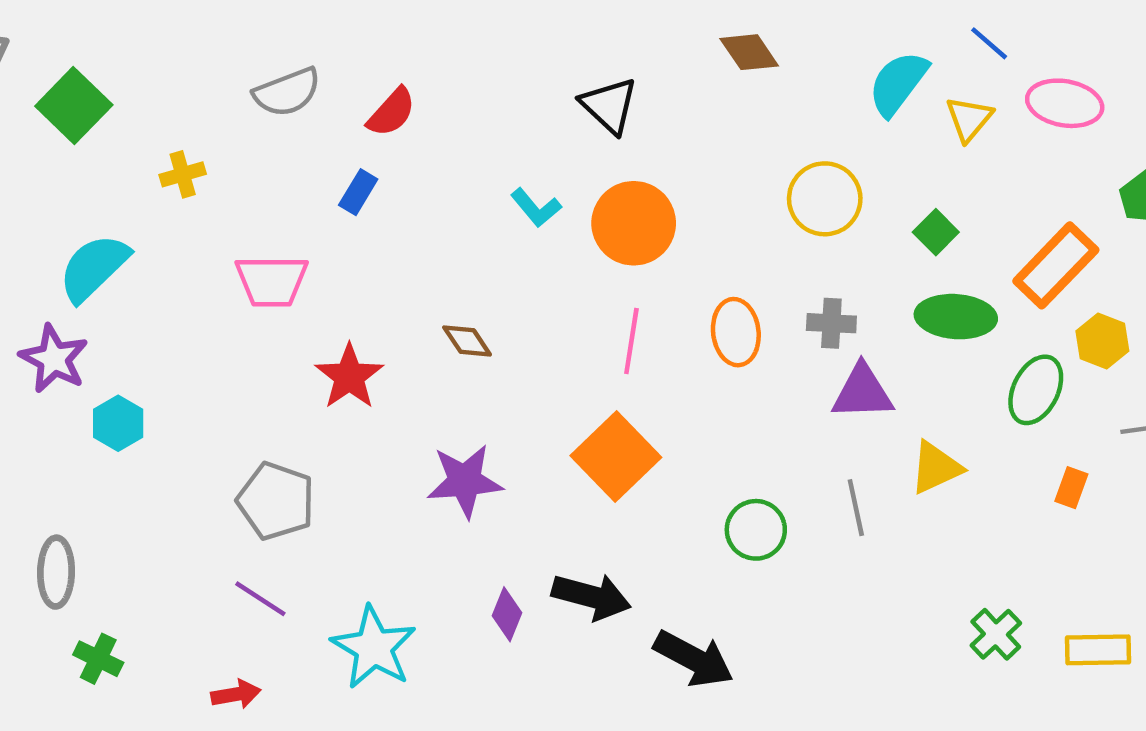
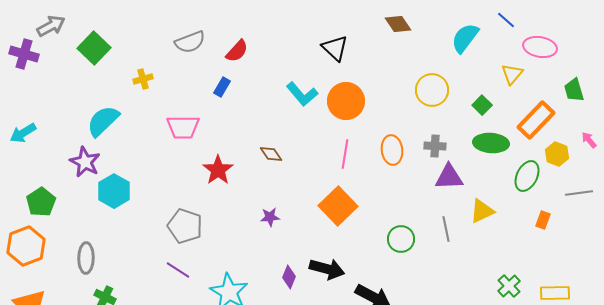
yellow triangle: (969, 119) -> (512, 74), moved
cyan L-shape: (536, 208) -> (302, 94), size x1.4
cyan hexagon: (118, 423) -> (114, 191), size x1.4
purple star: (465, 481) -> (270, 217), size x0.6

